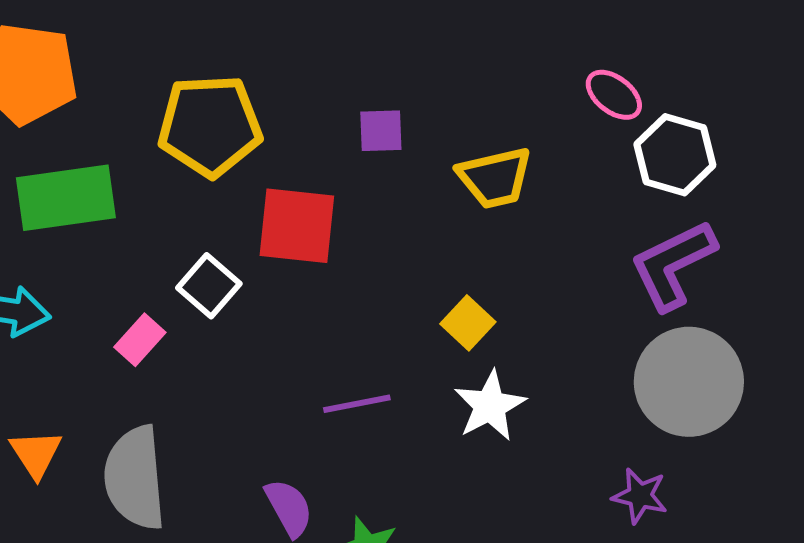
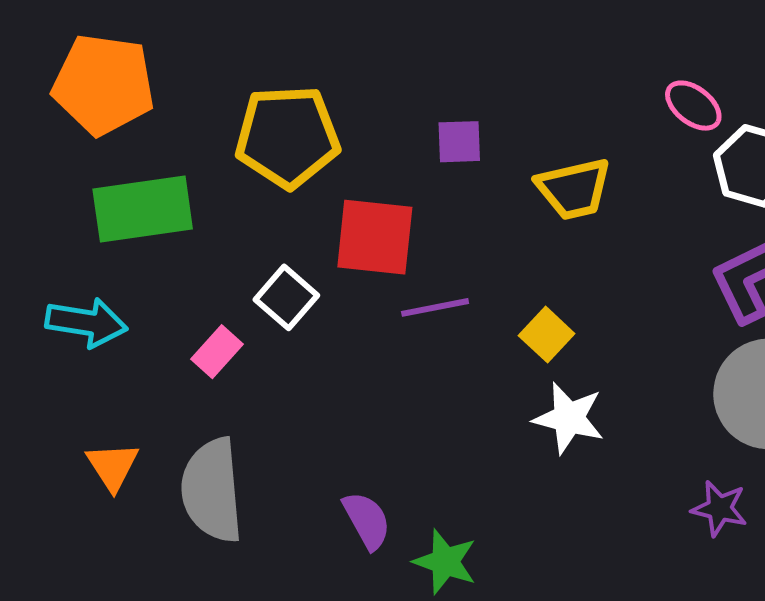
purple line: (357, 404) -> (435, 307), moved
white star: (490, 406) -> (569, 418), turned -30

